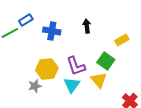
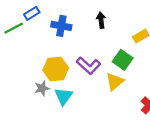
purple L-shape: (76, 66) -> (89, 66), turned -30
yellow triangle: (99, 80) -> (115, 81), turned 30
cyan triangle: (72, 85) -> (64, 96), moved

